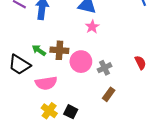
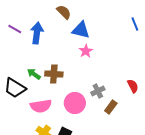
pink circle: (81, 62) -> (75, 103), moved
brown rectangle: (109, 94) -> (111, 107), moved

